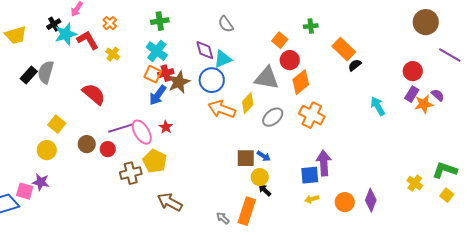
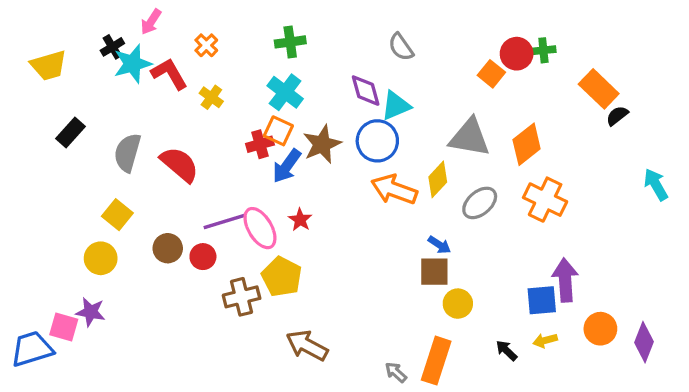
red circle: (290, 60) -> (517, 54), moved
gray semicircle: (46, 72) -> (127, 153), moved
red cross: (166, 73) -> (260, 144), moved
blue arrow: (264, 156) -> (439, 245), moved
black arrow: (265, 190) -> (506, 351), moved
orange circle: (345, 202) -> (600, 329), moved

